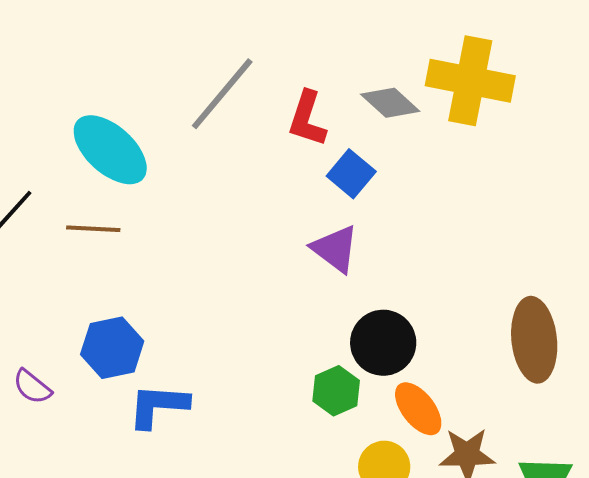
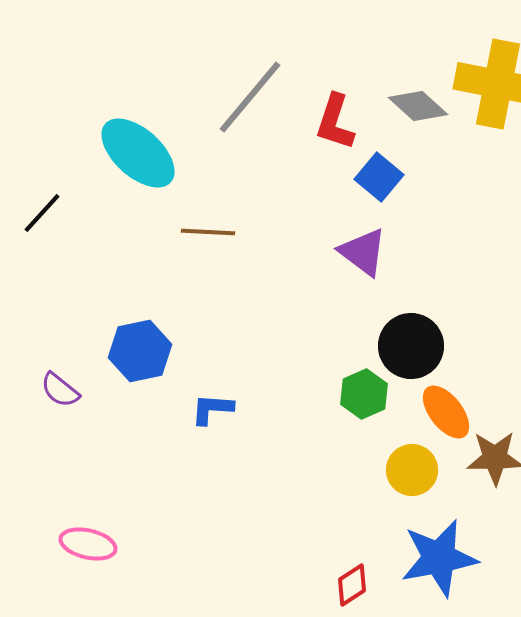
brown line: (93, 229) -> (208, 232), moved
blue L-shape: (158, 406) -> (212, 409), moved, size x0.7

